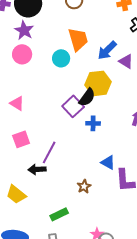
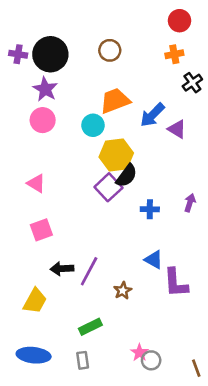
orange trapezoid: (78, 39) -> (115, 101), turned -95
yellow hexagon: (98, 83) -> (116, 155), moved
blue cross: (93, 123) -> (150, 209), moved
purple line: (49, 152) -> (89, 271), moved
yellow trapezoid: (16, 194) -> (35, 301), turned -100

